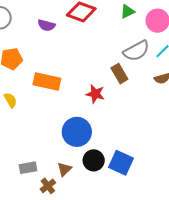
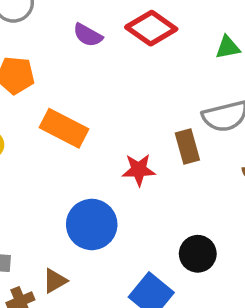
red star: (95, 94) -> (139, 170), turned -30
black circle: (94, 160) -> (198, 254), moved

